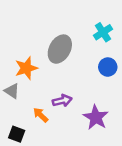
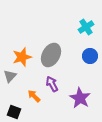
gray ellipse: (60, 49) -> (51, 55), moved
gray triangle: (12, 91) -> (10, 76), turned 40
purple arrow: (62, 101) -> (52, 84), turned -105

